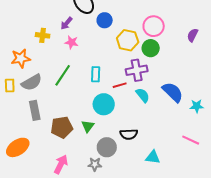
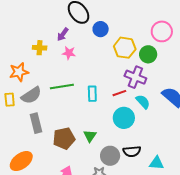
pink circle: (154, 26) -> (162, 31), moved
purple cross: (137, 70) -> (135, 77), turned 35
cyan rectangle: (96, 74) -> (92, 94), moved
green line: (63, 75) -> (62, 86), turned 50
cyan circle: (104, 104) -> (124, 118), moved
black semicircle: (129, 134) -> (132, 151), moved

